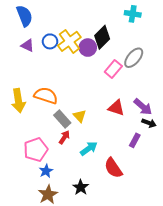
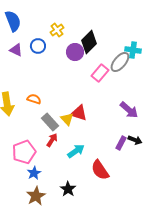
cyan cross: (133, 14) -> (133, 50), moved
yellow cross: (69, 41) -> (57, 30), moved, size x0.6
orange semicircle: (46, 95) -> (34, 99), size x0.6
red triangle: (116, 108) -> (79, 113), moved
black arrow: (149, 123) -> (135, 140), moved

